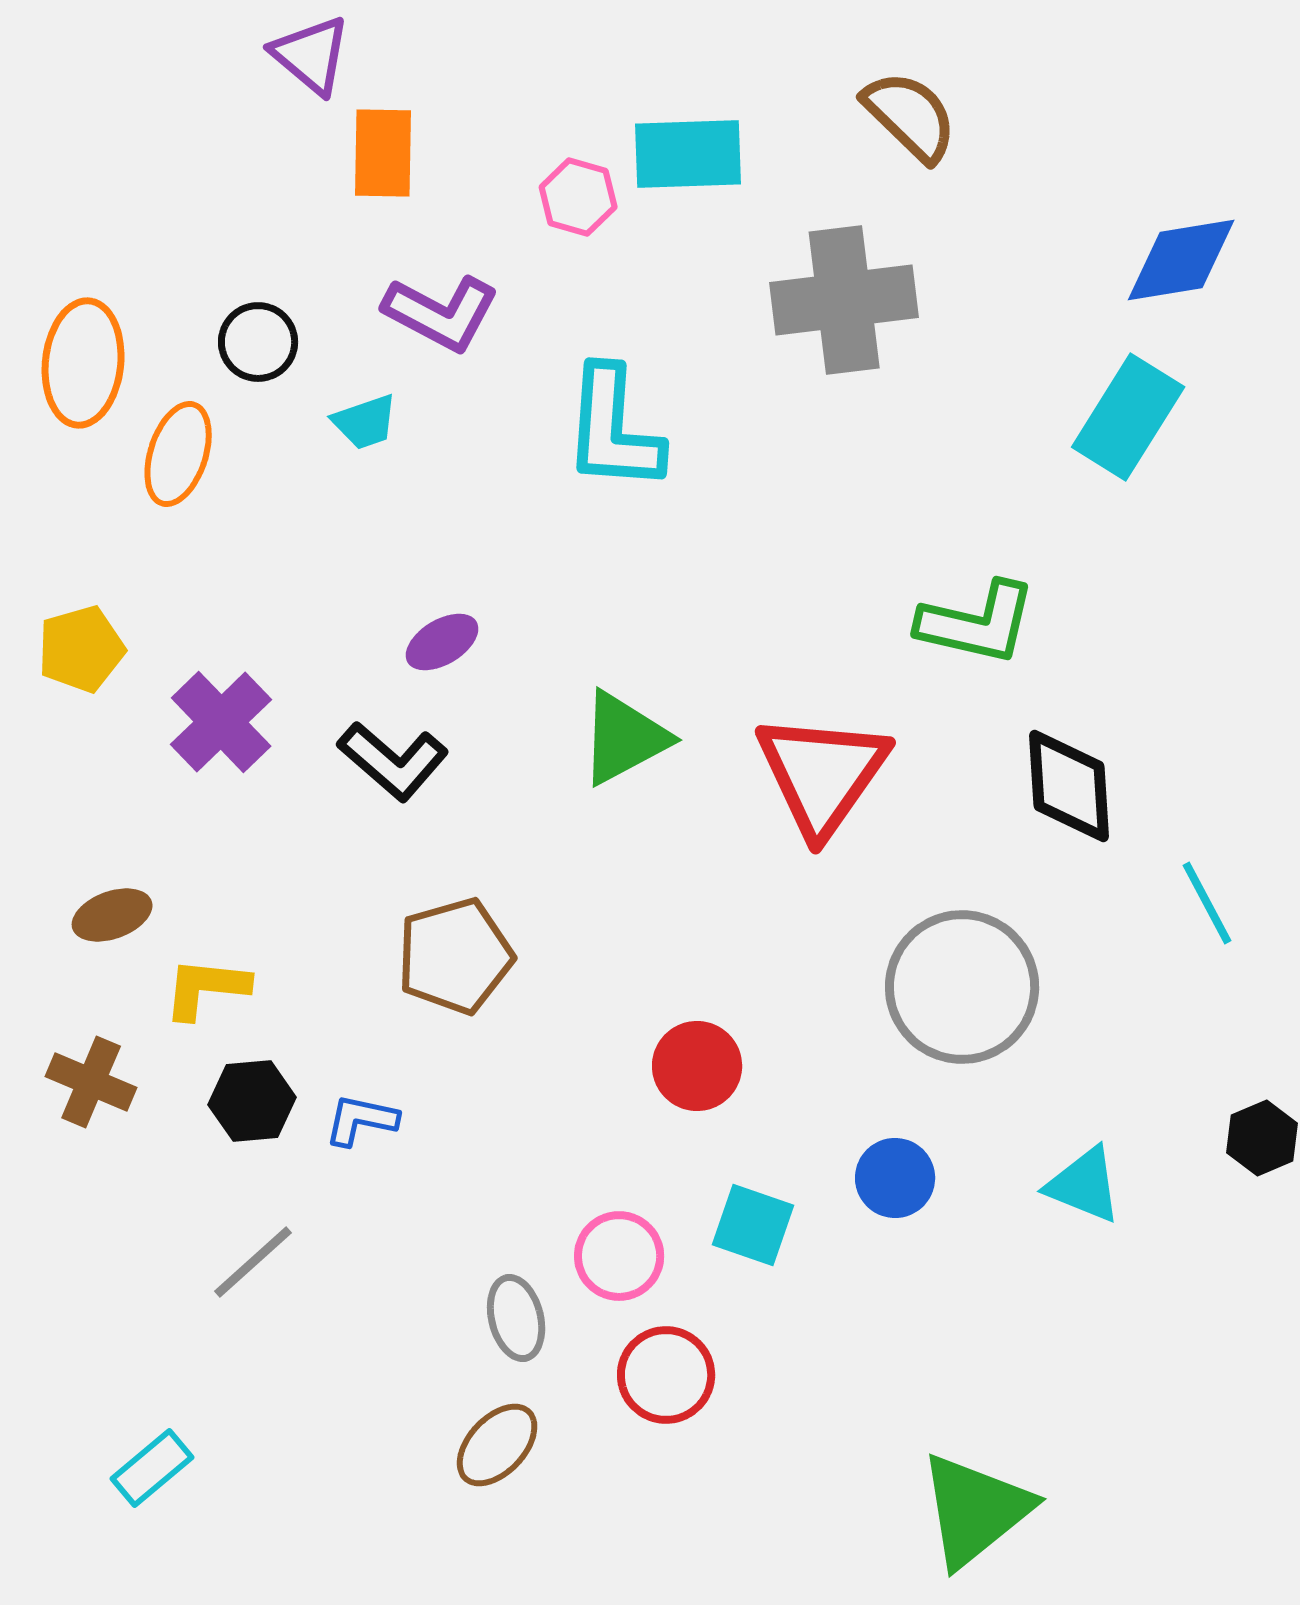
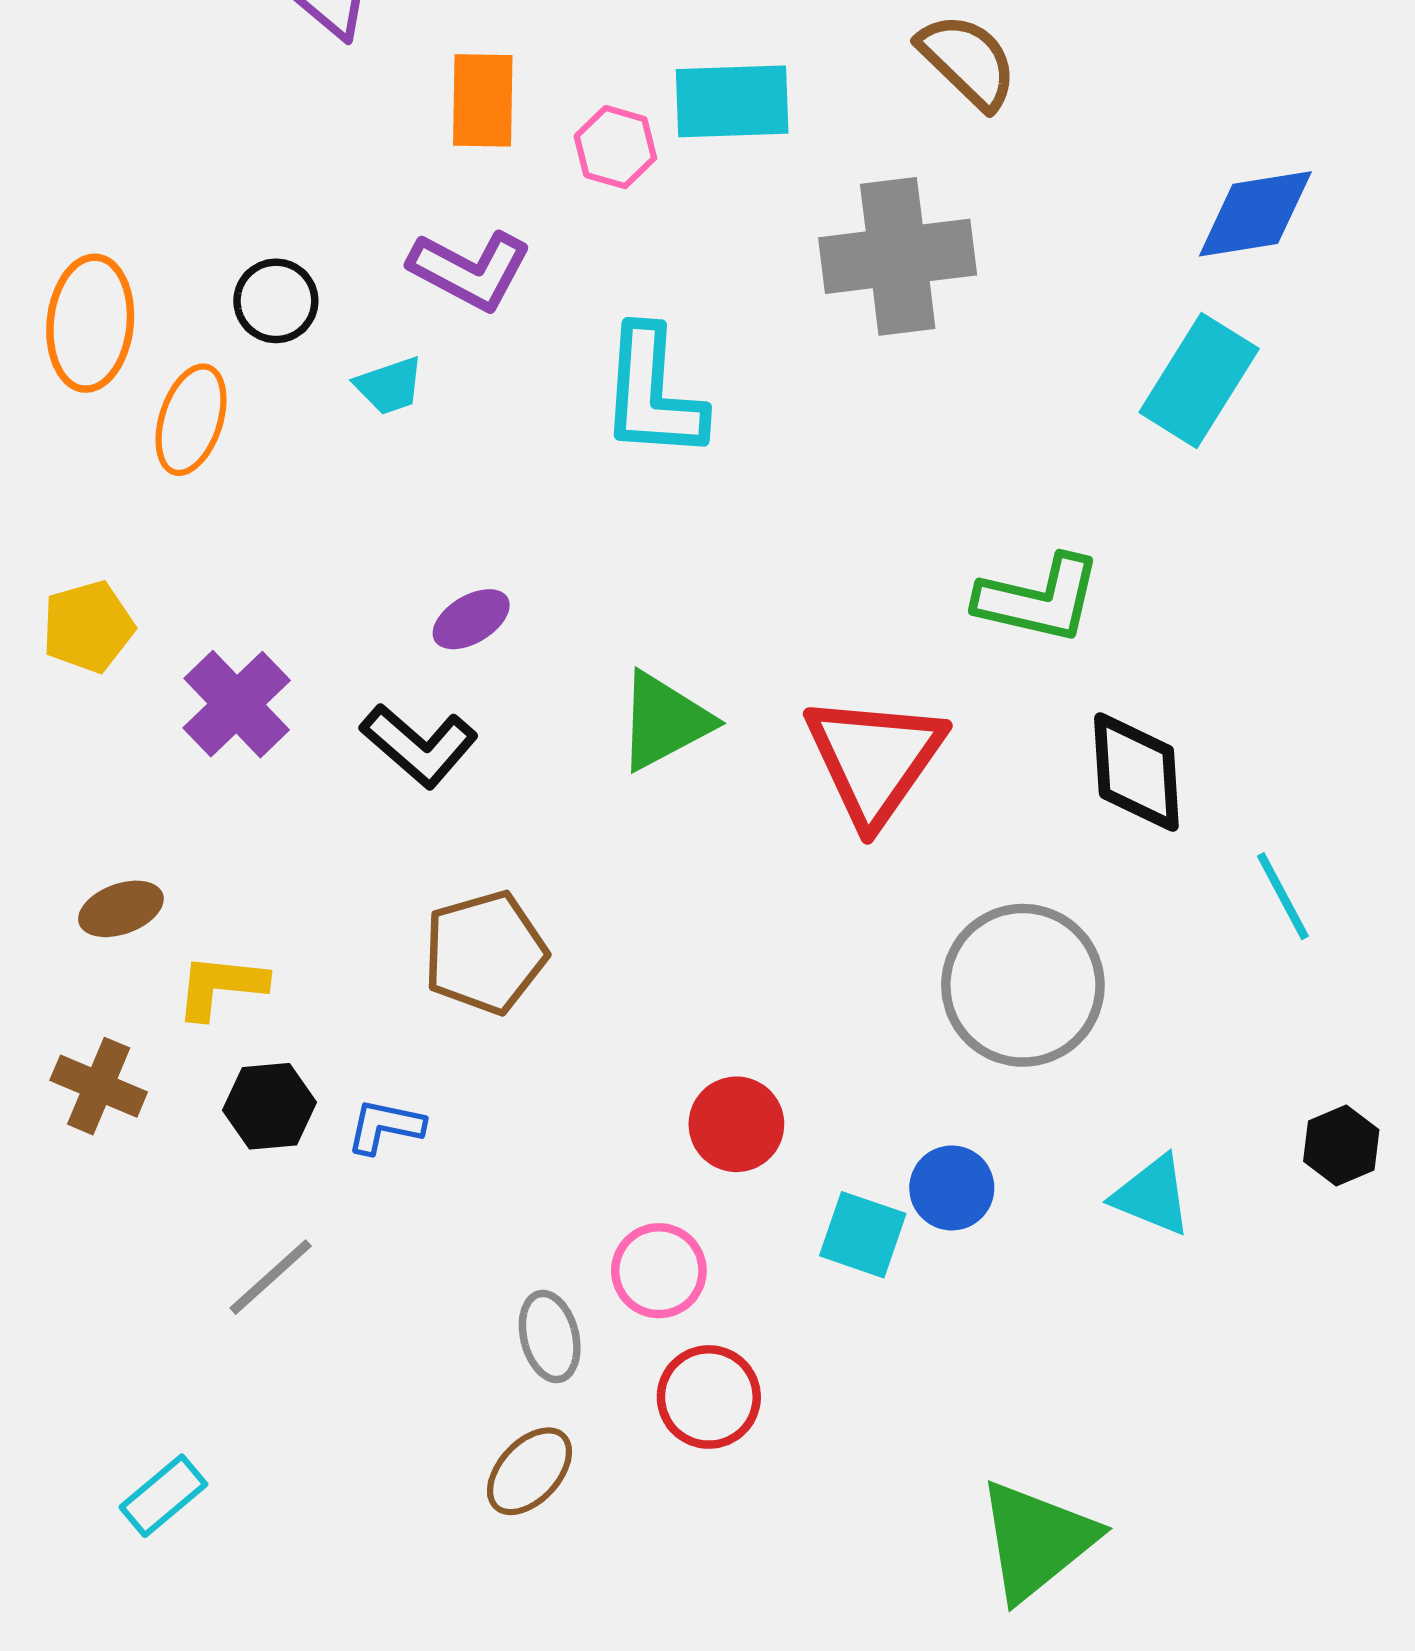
orange rectangle: (383, 153) -> (483, 100), moved
red circle: (697, 1066) -> (736, 1124), moved
cyan square: (753, 1225) -> (863, 1235), moved

